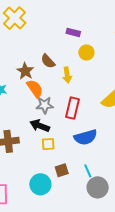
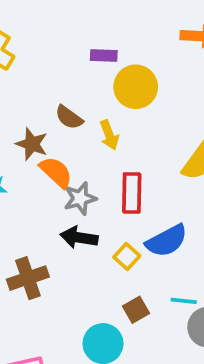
yellow circle: (86, 53) -> (136, 87), size x1.5
yellow square: (48, 144) -> (127, 256), moved, turned -32
cyan line: (88, 171) -> (184, 301), turned -48

